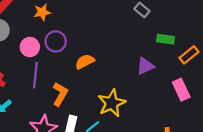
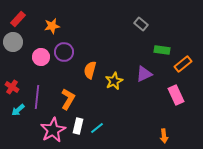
orange semicircle: (85, 62) -> (90, 70), turned -48
purple line: (35, 75) -> (37, 97), moved
yellow star: (112, 103) -> (114, 81), moved, size x0.7

